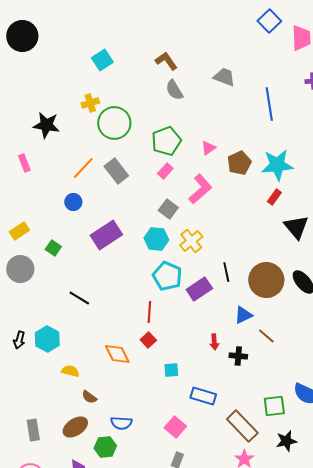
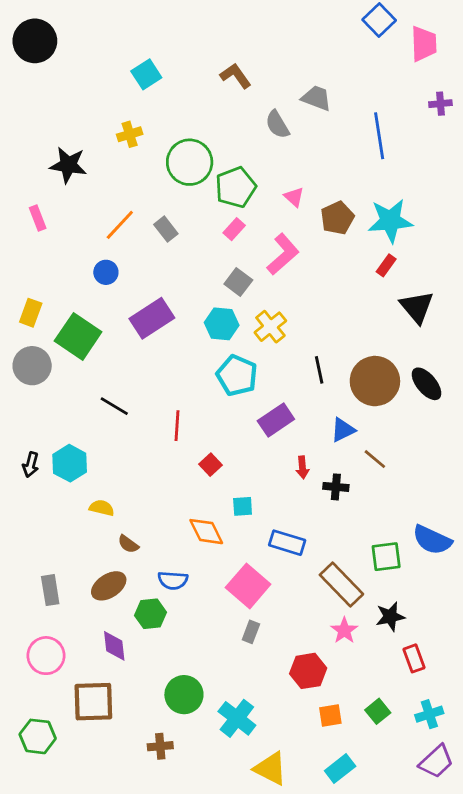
gray semicircle: (174, 90) -> (277, 125), moved
green circle: (114, 123) -> (190, 162), moved
pink triangle: (208, 148) -> (294, 197), turned -42
gray rectangle: (116, 171) -> (166, 229), size x0.7
yellow rectangle: (19, 231) -> (31, 313), turned -36
green square: (53, 248) -> (78, 336), size x2.0
purple rectangle: (199, 289) -> (276, 420), moved
red line: (149, 312) -> (177, 426), moved
orange diamond: (117, 354) -> (206, 532), moved
pink square: (175, 427) -> (248, 586), size x1.4
black star: (286, 441) -> (390, 617), moved

